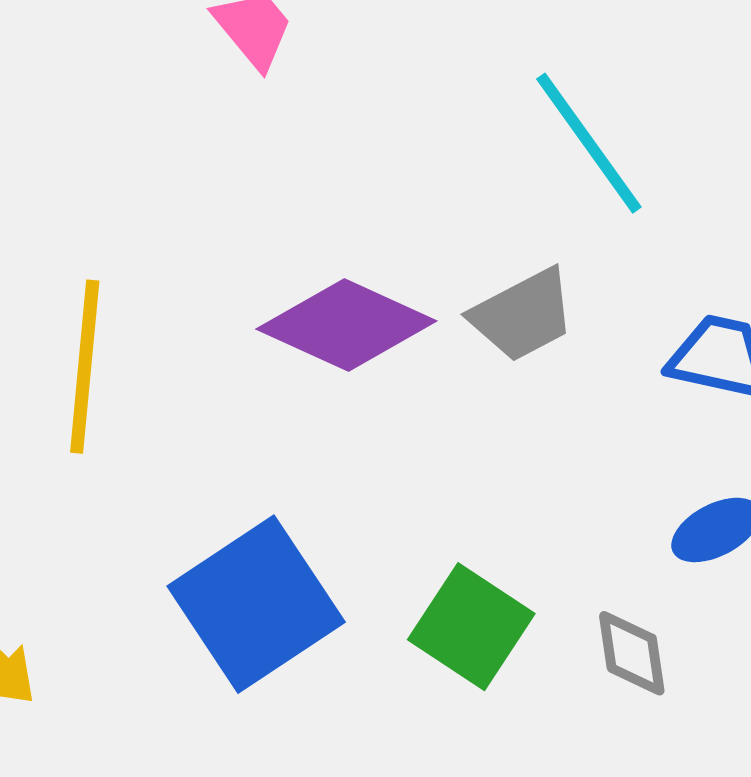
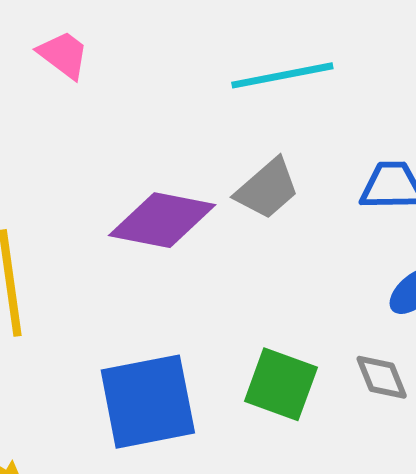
cyan line: (589, 143) -> (282, 75), turned -52
blue square: (256, 604) -> (148, 402), turned 36

